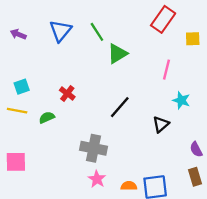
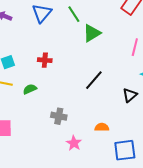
red cross: (67, 94) -> (45, 60), moved, turned -32
gray cross: (93, 148) -> (59, 116), moved, size x0.7
orange semicircle: (129, 186) -> (102, 127), moved

